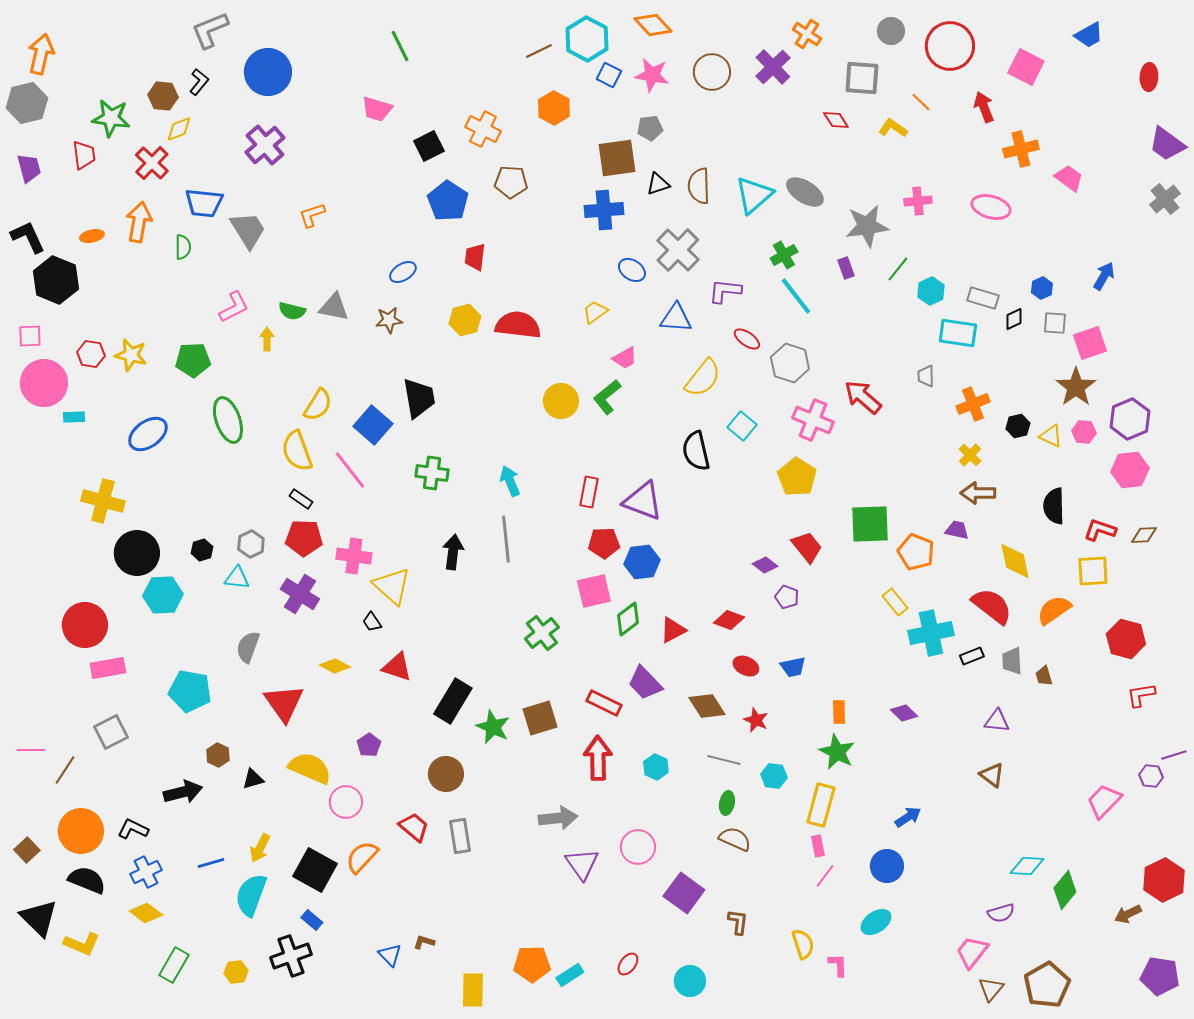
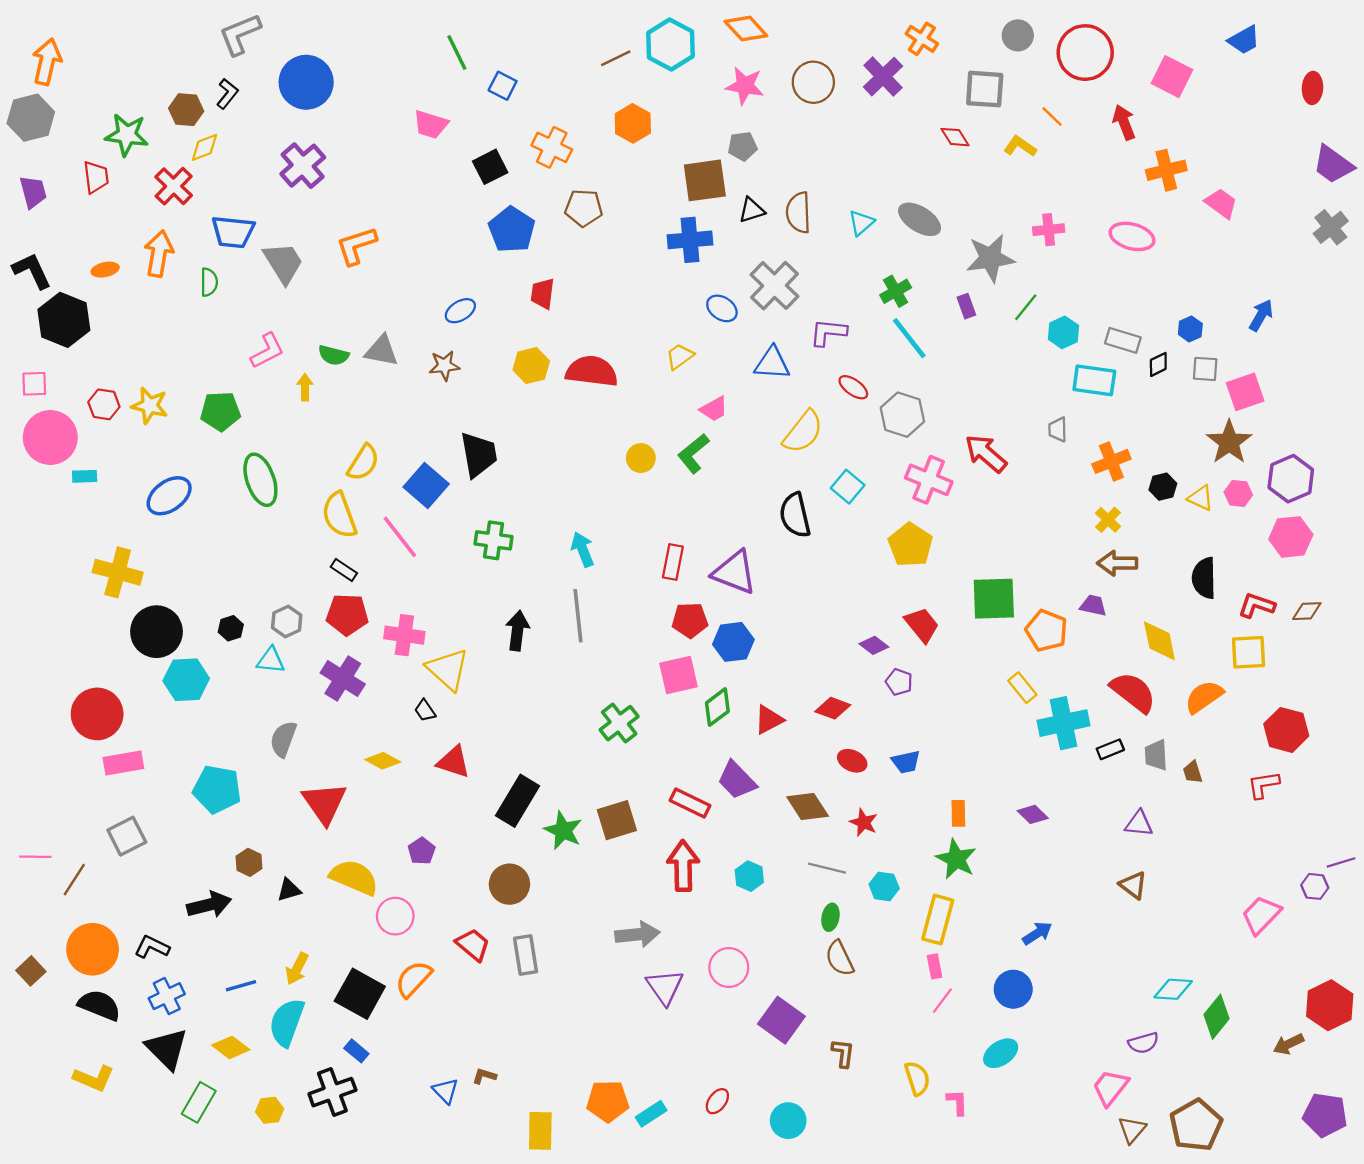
blue square: (609, 75) -> (503, 86), moved
cyan triangle: (754, 195) -> (861, 223), size x0.6
orange L-shape: (312, 215) -> (356, 246), size x1.4
yellow circle: (561, 401) -> (641, 458), size x0.7
red L-shape: (1141, 695) -> (1263, 785), moved
brown semicircle: (735, 839) -> (840, 958), turned -140
yellow diamond: (146, 913) -> (231, 1047), moved
black triangle: (39, 918) -> (167, 1049), moved

